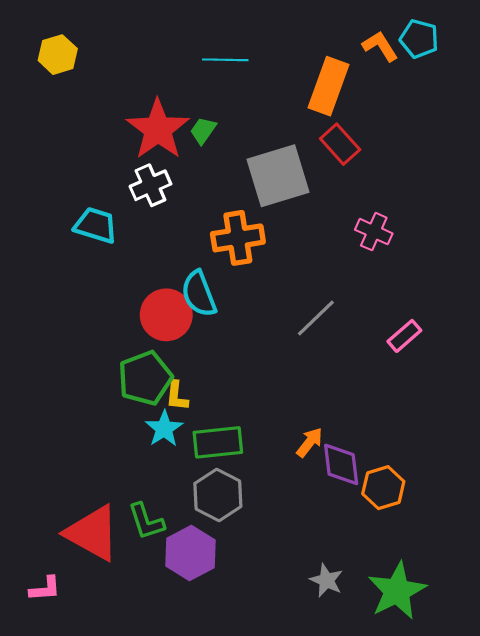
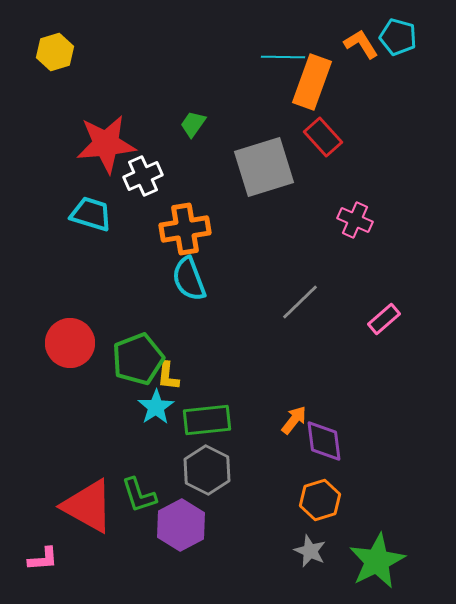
cyan line: (225, 60) -> (283, 57), moved
red star: (158, 129) -> (106, 144), moved, turned 30
orange cross: (238, 238) -> (185, 229), moved
red circle: (166, 315) -> (70, 343), moved
orange hexagon: (383, 488) -> (320, 500), moved

